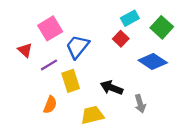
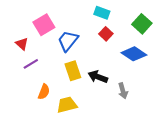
cyan rectangle: (130, 18) -> (102, 13), moved, turned 49
purple line: (49, 65) -> (31, 64), moved
yellow rectangle: (71, 81) -> (73, 71), moved
yellow trapezoid: (92, 115) -> (67, 105), moved

